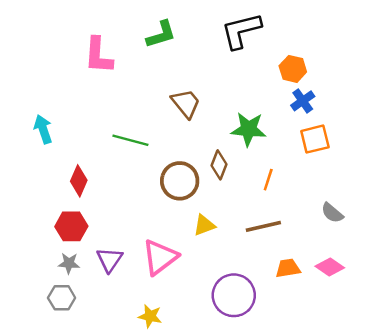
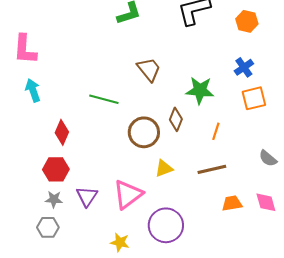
pink L-shape: (98, 55) -> (25, 49), moved
orange hexagon: (293, 69) -> (247, 21), moved
pink diamond: (330, 267) -> (266, 202), turned 40
purple circle: (234, 295) -> (166, 225), moved

